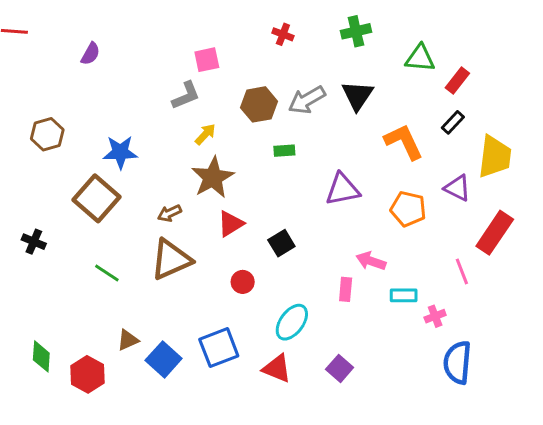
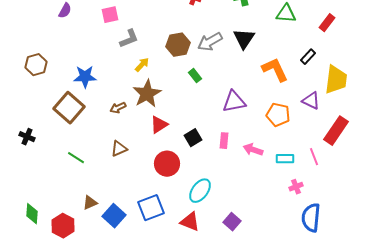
pink square: (207, 60) -> (110, 15), moved
red rectangle: (457, 81) -> (327, 23), moved
green rectangle: (284, 151) -> (195, 76), turned 56
brown arrow: (170, 213) -> (118, 108), moved
brown triangle: (171, 260) -> (119, 149), size x0.6
red circle: (243, 282) -> (167, 164), size x1.6
pink rectangle: (346, 289) -> (224, 141), moved
cyan rectangle: (404, 295) -> (285, 159), moved

